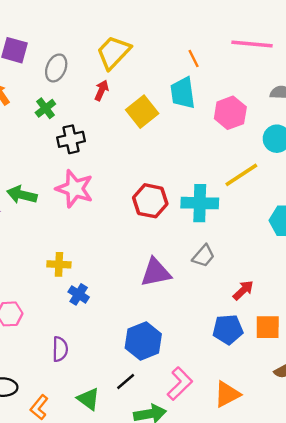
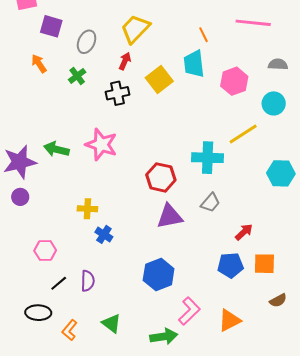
black cross: (71, 139) -> (117, 93), moved
red hexagon: (150, 201) -> (161, 177), moved
black line: (126, 381) -> (59, 283), moved

